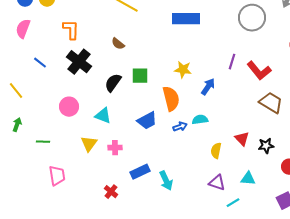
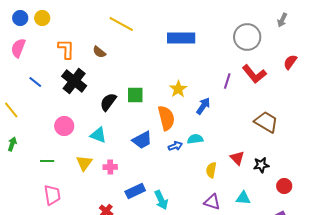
brown semicircle: (118, 44) -> (99, 52), moved
yellow star: (183, 70) -> (178, 89), turned 30
red L-shape: (259, 71) -> (254, 74), moved
green line: (43, 142) -> (47, 161), moved

